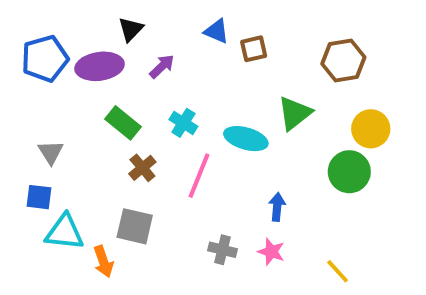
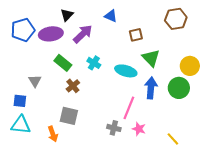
brown square: (254, 49) -> (136, 35), moved
brown hexagon: (343, 60) -> (176, 19), moved
purple arrow: (162, 66) -> (83, 34), size x1.5
green triangle: (295, 113) -> (151, 58), turned -36
gray triangle: (51, 152) -> (35, 81), moved
pink line: (199, 176) -> (129, 108), moved
blue arrow: (277, 207) -> (151, 88), moved, size x1.5
cyan triangle: (64, 232) -> (21, 125), moved

